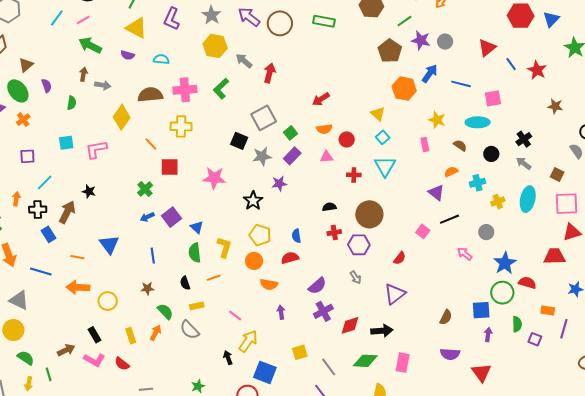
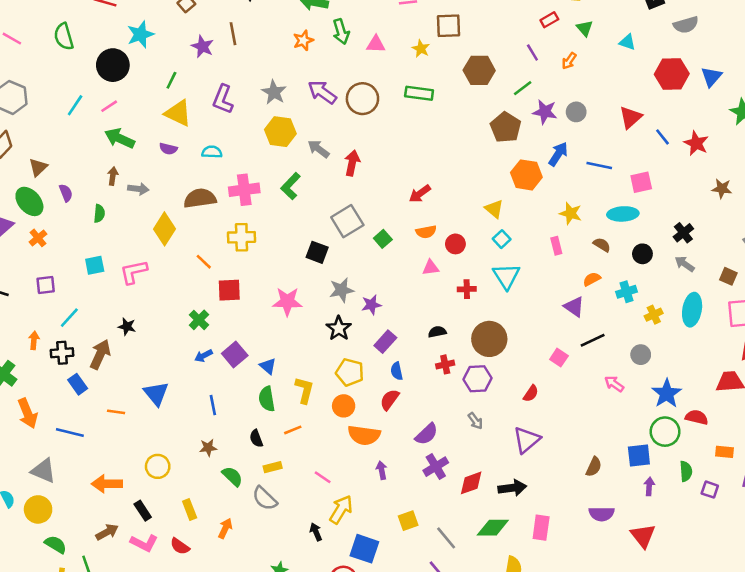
gray star: (262, 156) -> (342, 290), moved
purple rectangle: (292, 156) -> (385, 342), moved
red semicircle: (290, 258) -> (390, 400), turned -36
orange semicircle: (269, 284) -> (364, 435), size x1.4
orange arrow: (78, 287) -> (107, 484), moved
orange arrow: (156, 333) -> (225, 528), moved

